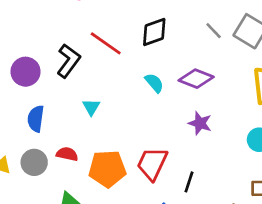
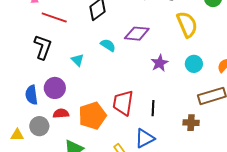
red line: (106, 43) -> (54, 18), moved
purple circle: (26, 72) -> (55, 88), moved
cyan triangle: (91, 107) -> (78, 60), moved
purple star: (200, 123) -> (160, 63), moved, turned -30

